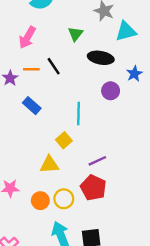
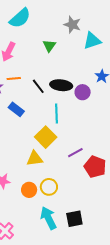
black ellipse: (101, 58) -> (61, 85), moved
black line: (54, 66) -> (38, 86), moved
yellow square: (64, 140) -> (46, 137), size x1.5
red pentagon: (93, 188) -> (95, 167), moved

